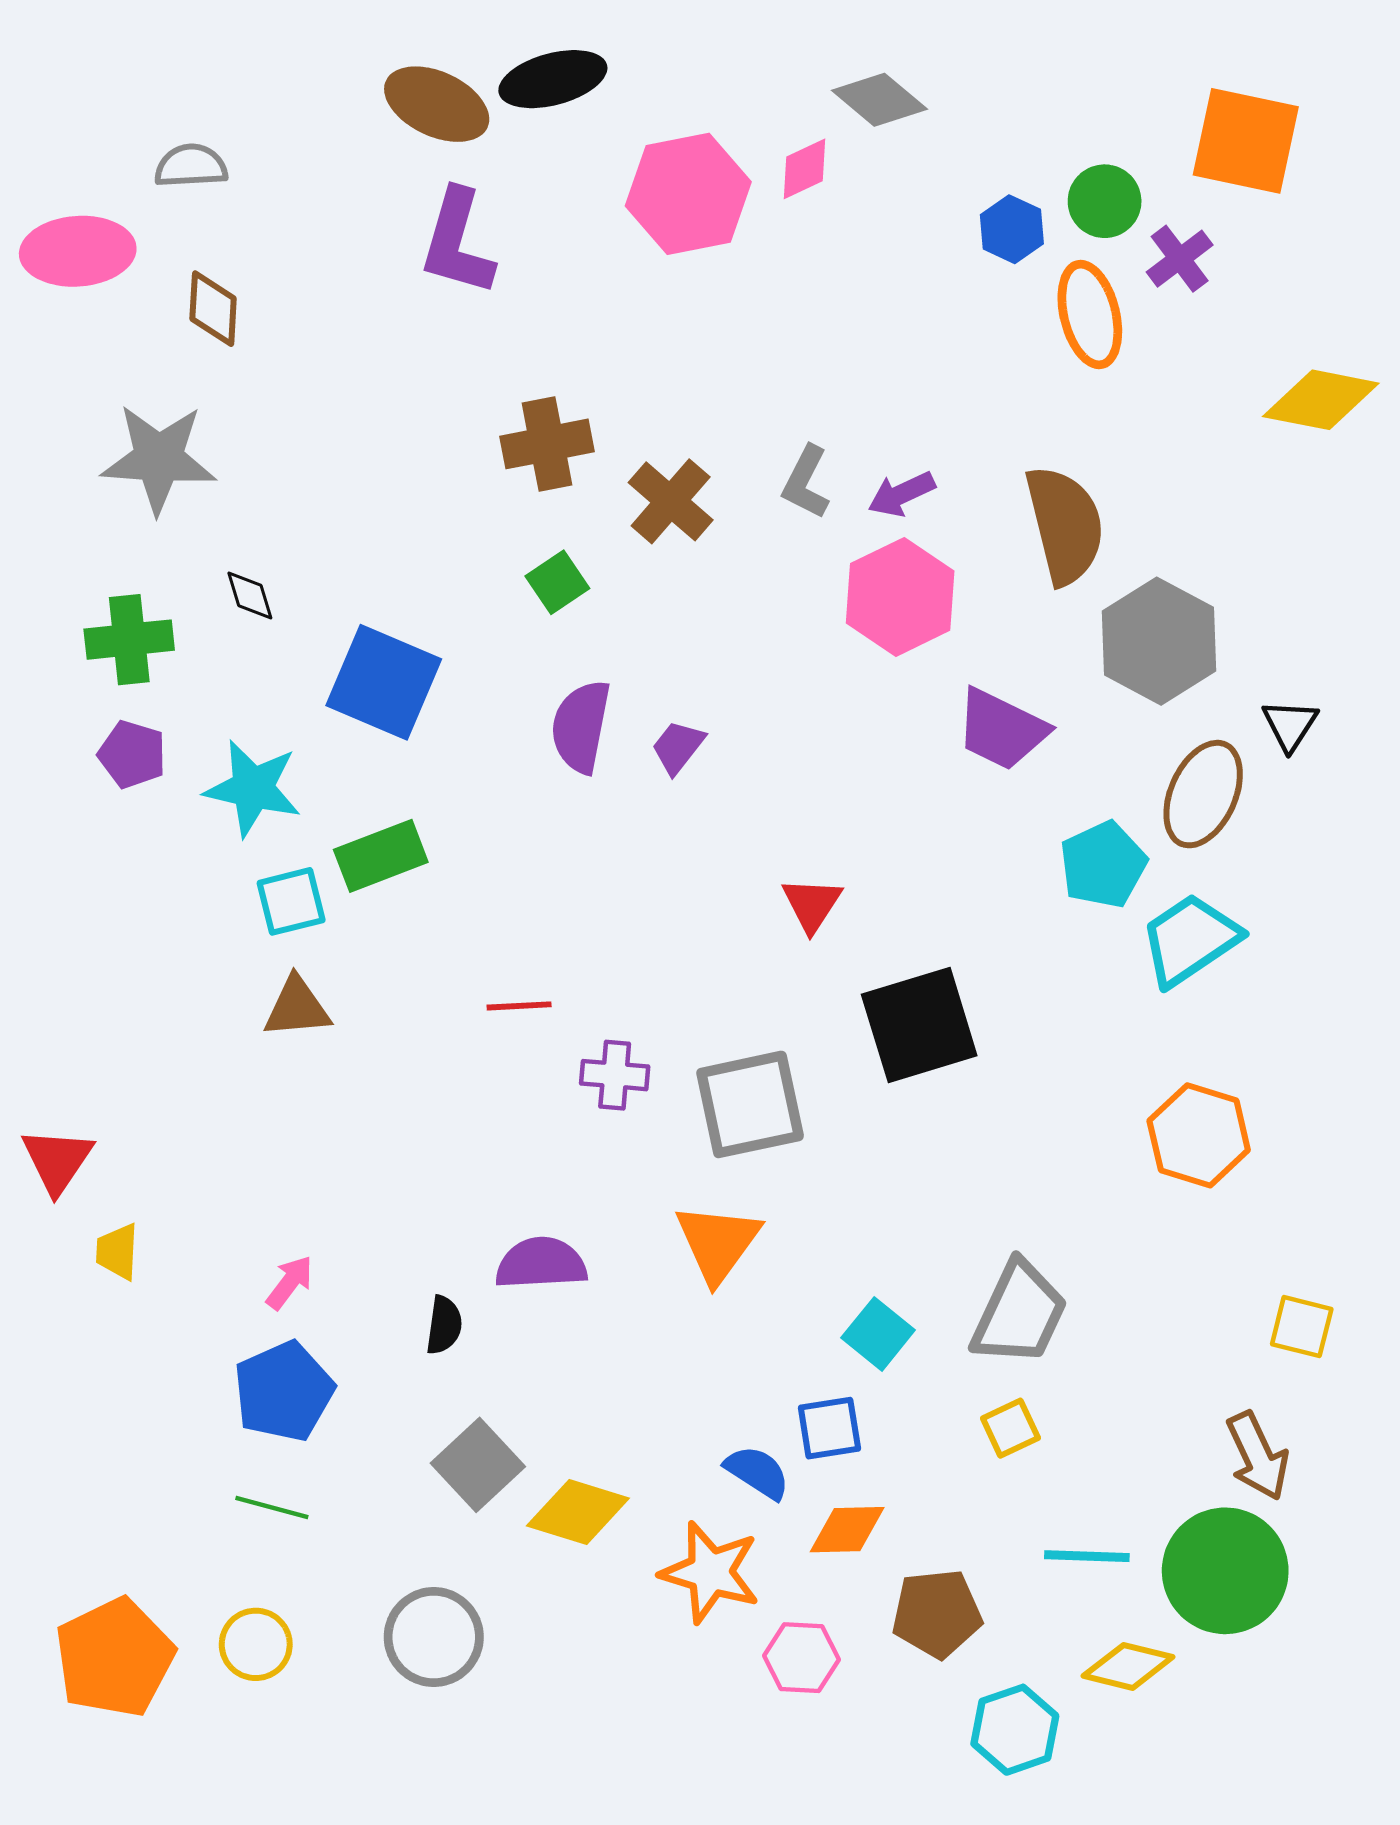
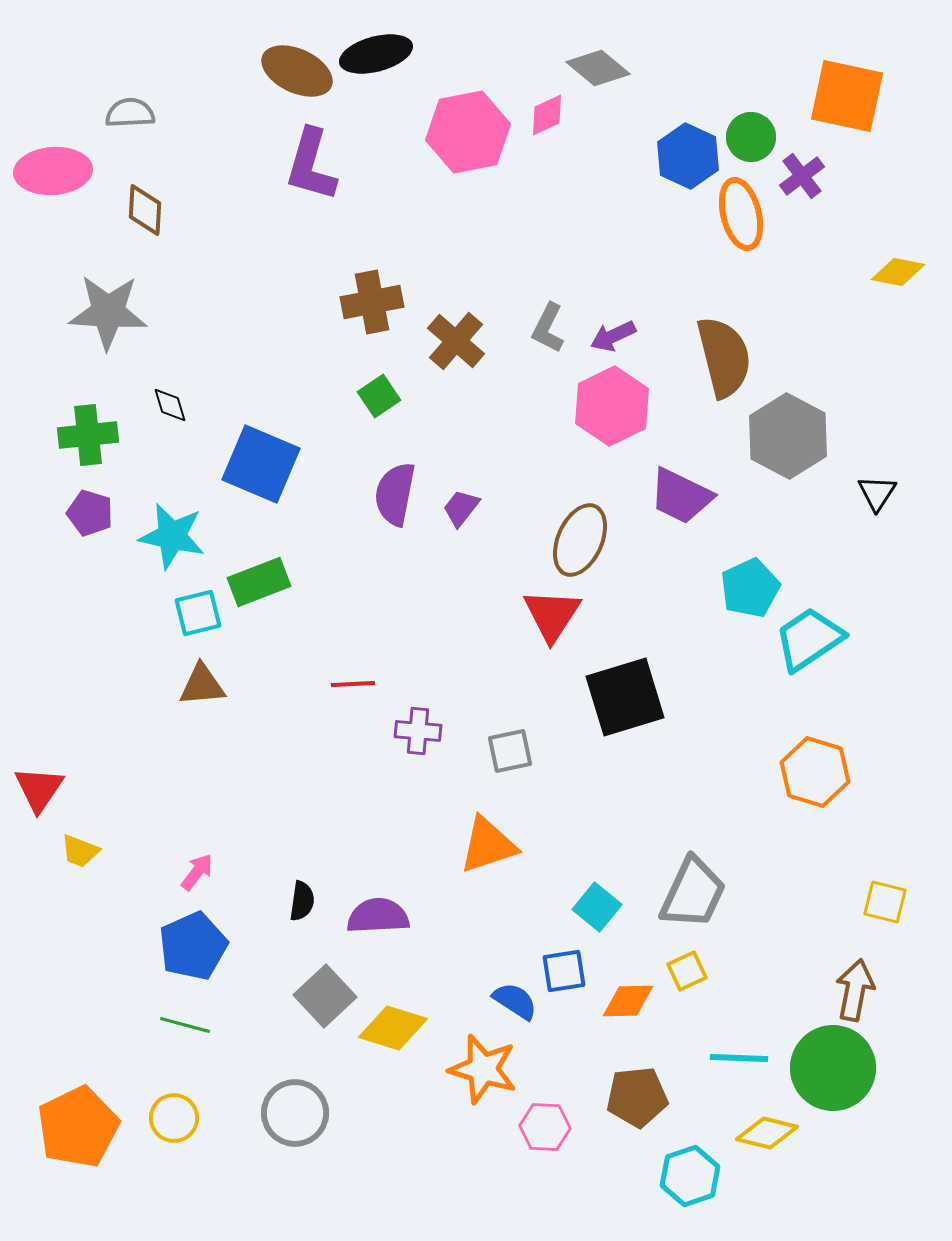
blue hexagon: (1012, 229) -> (688, 156), size x1.4
yellow diamond: (1321, 400) -> (898, 272), size x0.7
brown ellipse: (1203, 794) -> (580, 540), moved
red triangle: (812, 904) -> (552, 615), size x1.4
gray square: (750, 1104) -> (510, 751), size x0.6
orange triangle: (718, 1243) -> (488, 845), turned 36
yellow trapezoid: (117, 1252) -> (80, 851), turned -72
purple semicircle: (541, 1263) -> (378, 916), moved
brown arrow: (1258, 1456) -> (855, 990), turned -144
orange diamond: (847, 1530) -> (628, 1001), moved

